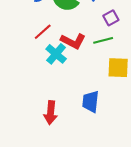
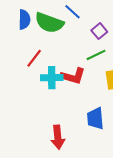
red L-shape: (73, 41) -> (73, 76), moved
cyan cross: (56, 54) -> (52, 78), turned -30

